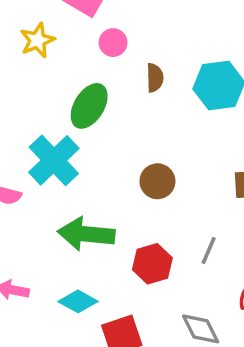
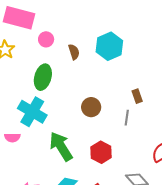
green arrow: (86, 234) -> (61, 146), turned 68
gray line: (209, 250) -> (127, 118), moved

